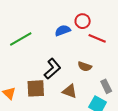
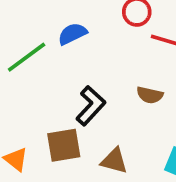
blue semicircle: (63, 30) -> (72, 34), moved
brown triangle: (70, 91) -> (114, 161), moved

